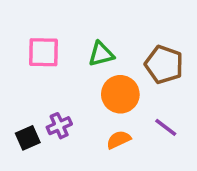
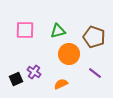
purple cross: (59, 126) -> (34, 72), turned -32
orange semicircle: (119, 140) -> (61, 84), moved

